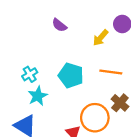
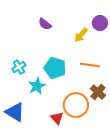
cyan star: (38, 96) -> (37, 86), moved

